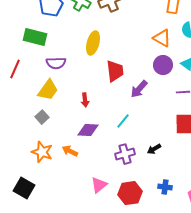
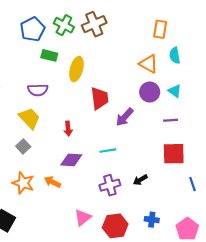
green rectangle: (35, 37) -> (49, 55), moved, size x0.7
yellow trapezoid: (48, 90) -> (29, 118), turned -80
cyan line: (123, 121) -> (108, 151), turned 42

